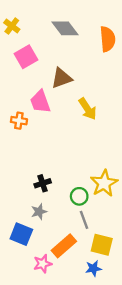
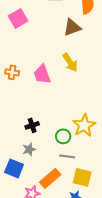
brown triangle: (61, 78) -> (72, 27), moved
pink trapezoid: (40, 102) -> (42, 74), moved
gray line: (84, 220) -> (67, 156), turned -63

